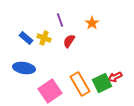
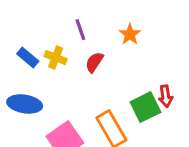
red arrow: (115, 77) -> (166, 96), moved, turned -72
green square: (102, 83) -> (145, 107), moved

